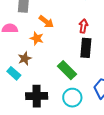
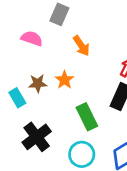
orange star: (37, 38) -> (64, 80), moved
black cross: (37, 96) -> (37, 137), turned 35

